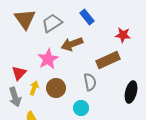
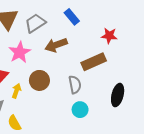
pink star: (48, 59) -> (20, 52), moved
brown circle: (56, 88) -> (39, 80), moved
cyan circle: (81, 108) -> (80, 110), moved

